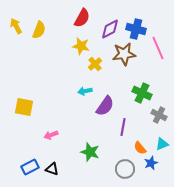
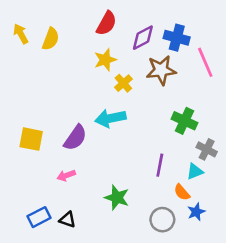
yellow star: (81, 46) -> (105, 60), turned -30
cyan arrow: (85, 91) -> (110, 118), size x1.6
purple semicircle: (105, 106) -> (75, 138), moved
cyan triangle: (162, 144) -> (195, 172), moved

